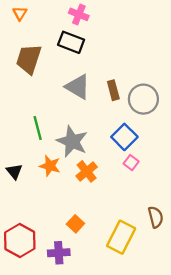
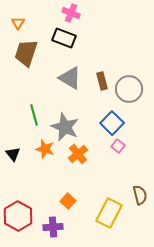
orange triangle: (20, 13) -> (18, 23), moved

